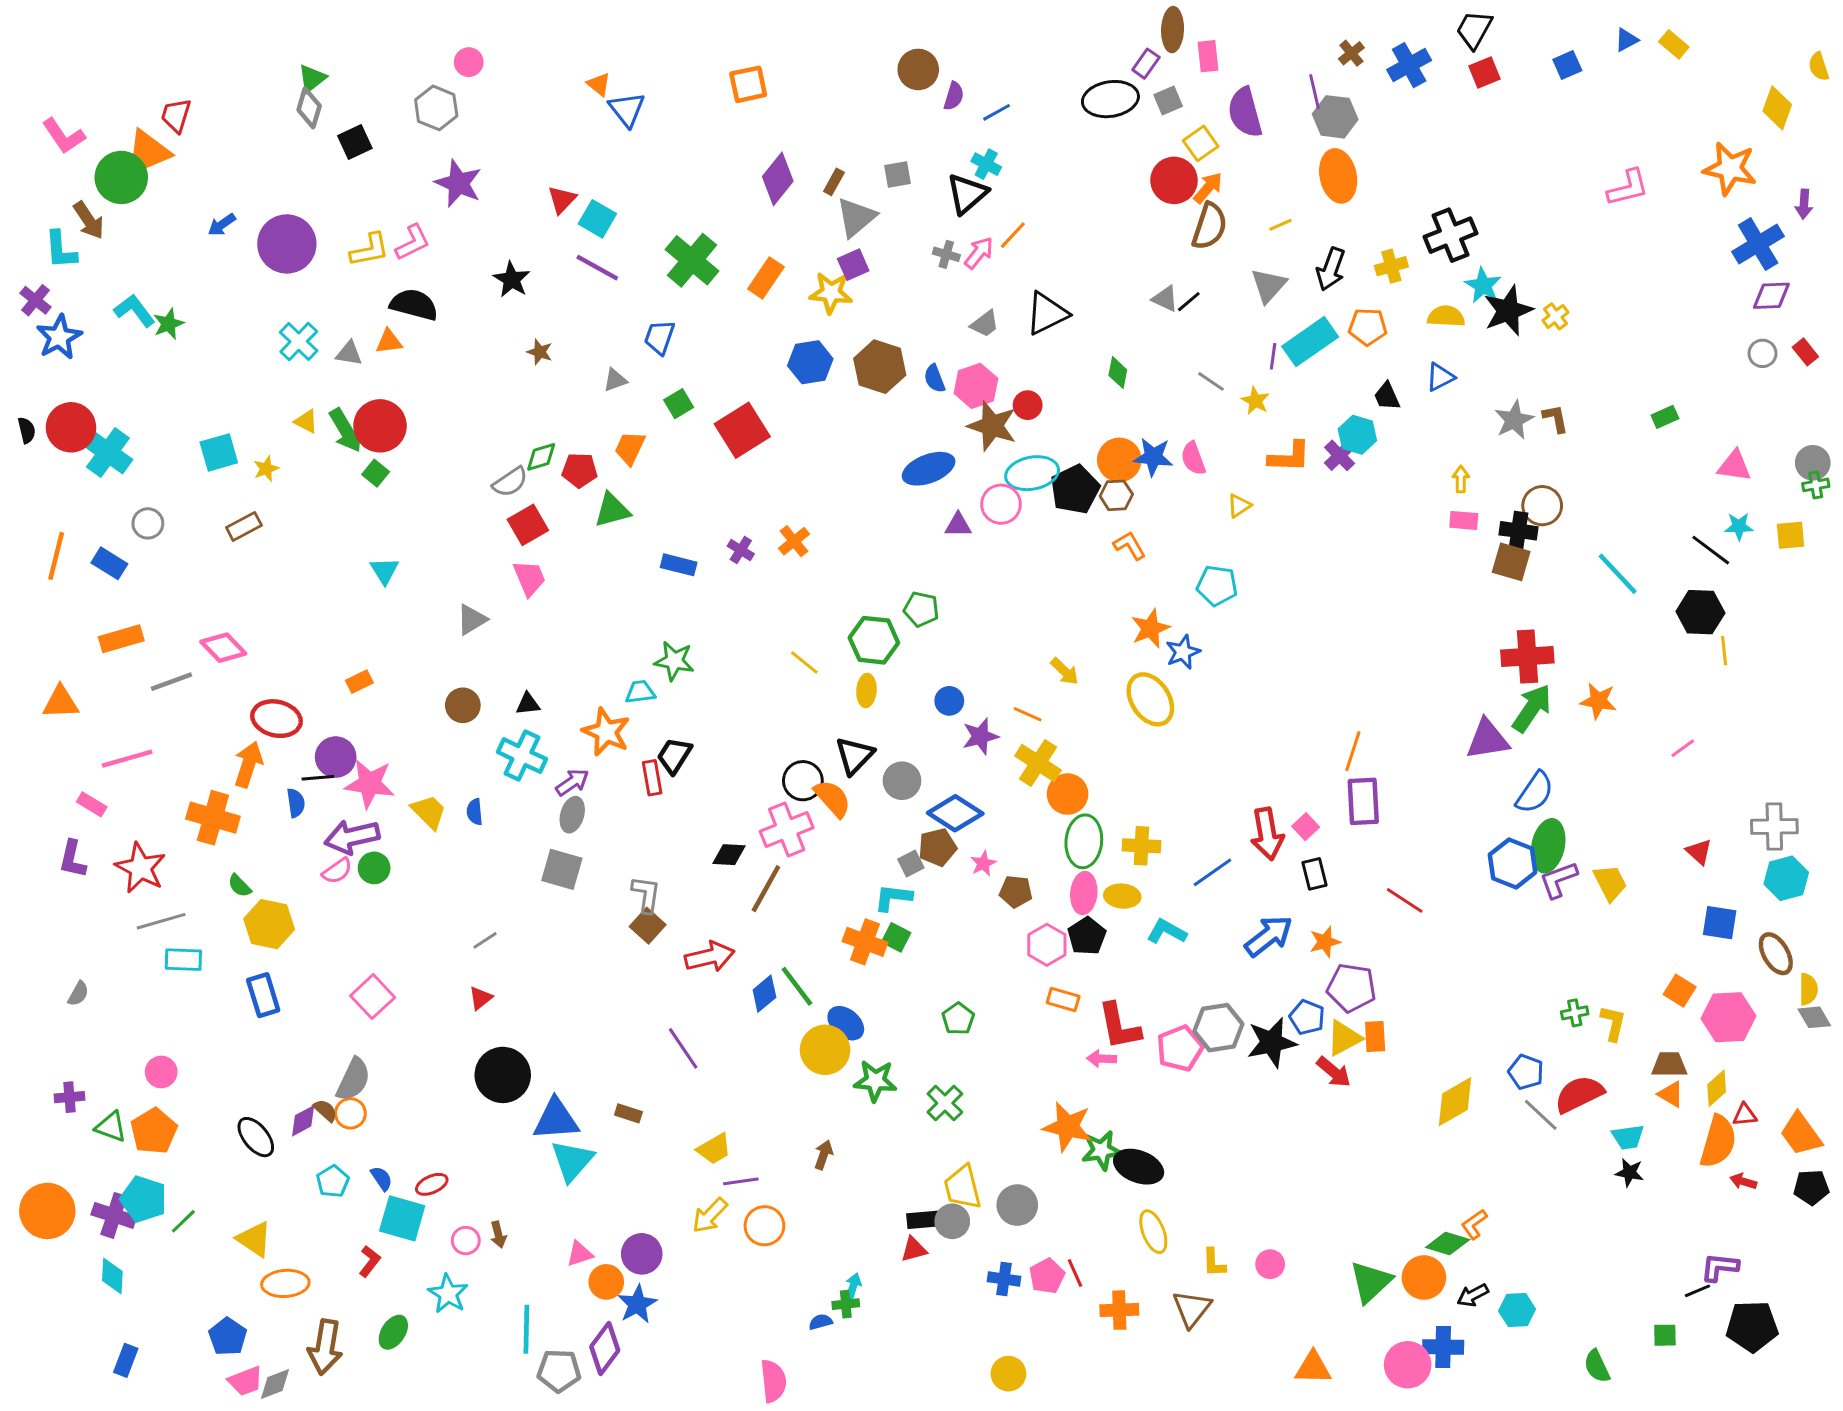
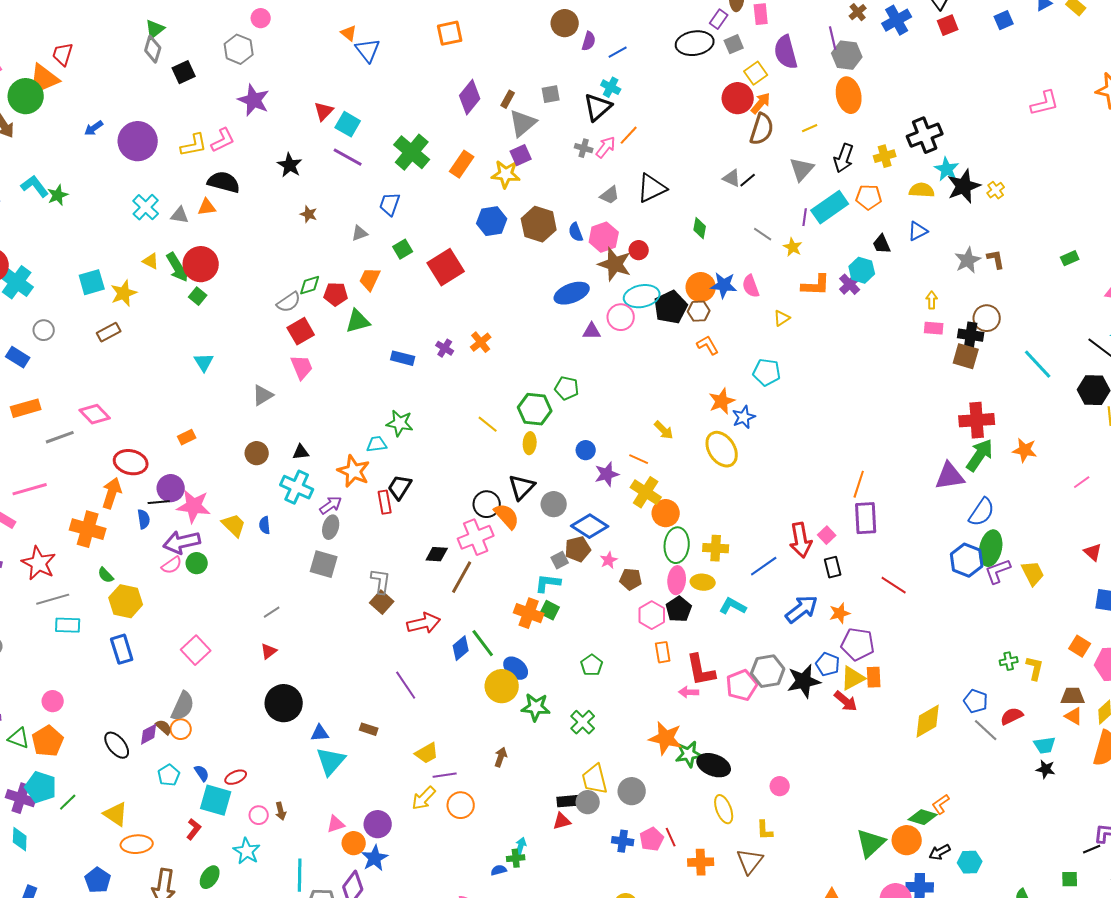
yellow star: (266, 469) -> (124, 293), size x1.5
orange rectangle: (1063, 1000) -> (663, 652), turned 65
red semicircle: (1579, 1094) -> (1012, 716), size x0.7
blue triangle: (556, 1119) -> (320, 733), size x0.6
pink circle: (1270, 1264) -> (780, 786), moved

